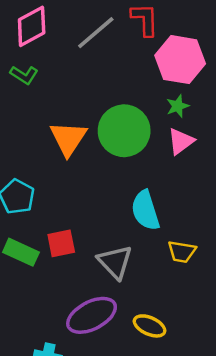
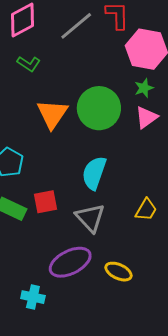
green L-shape: (24, 75) -> (29, 64), moved
cyan semicircle: (145, 210) -> (94, 173), moved, turned 36
yellow trapezoid: (182, 252) -> (146, 210), turned -70

